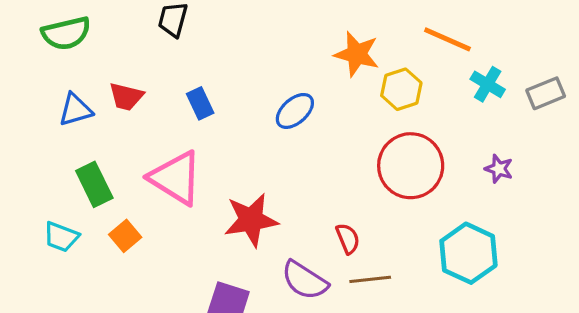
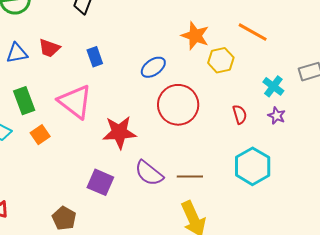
cyan cross: (488, 84) -> (273, 86), moved
red circle: (411, 166) -> (178, 105), moved
red semicircle: (348, 239) -> (240, 114), moved

